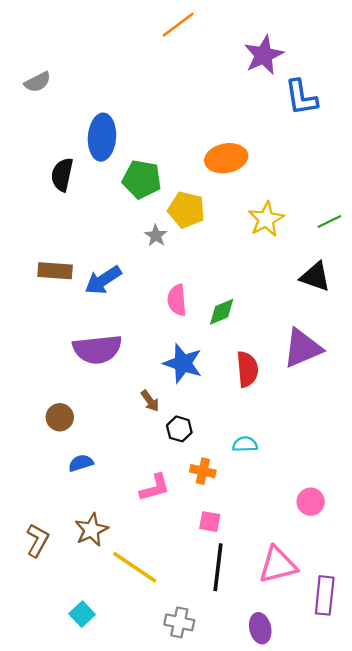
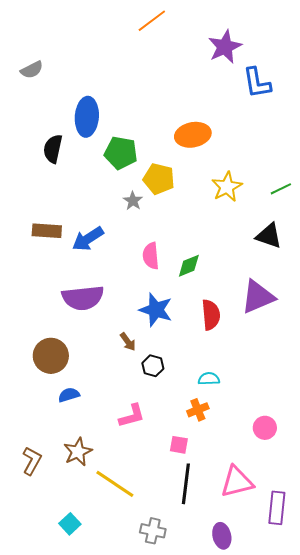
brown circle: (60, 417) -> (51, 356), size x1.5
orange cross: (203, 471) -> (198, 410), moved, turned -35

